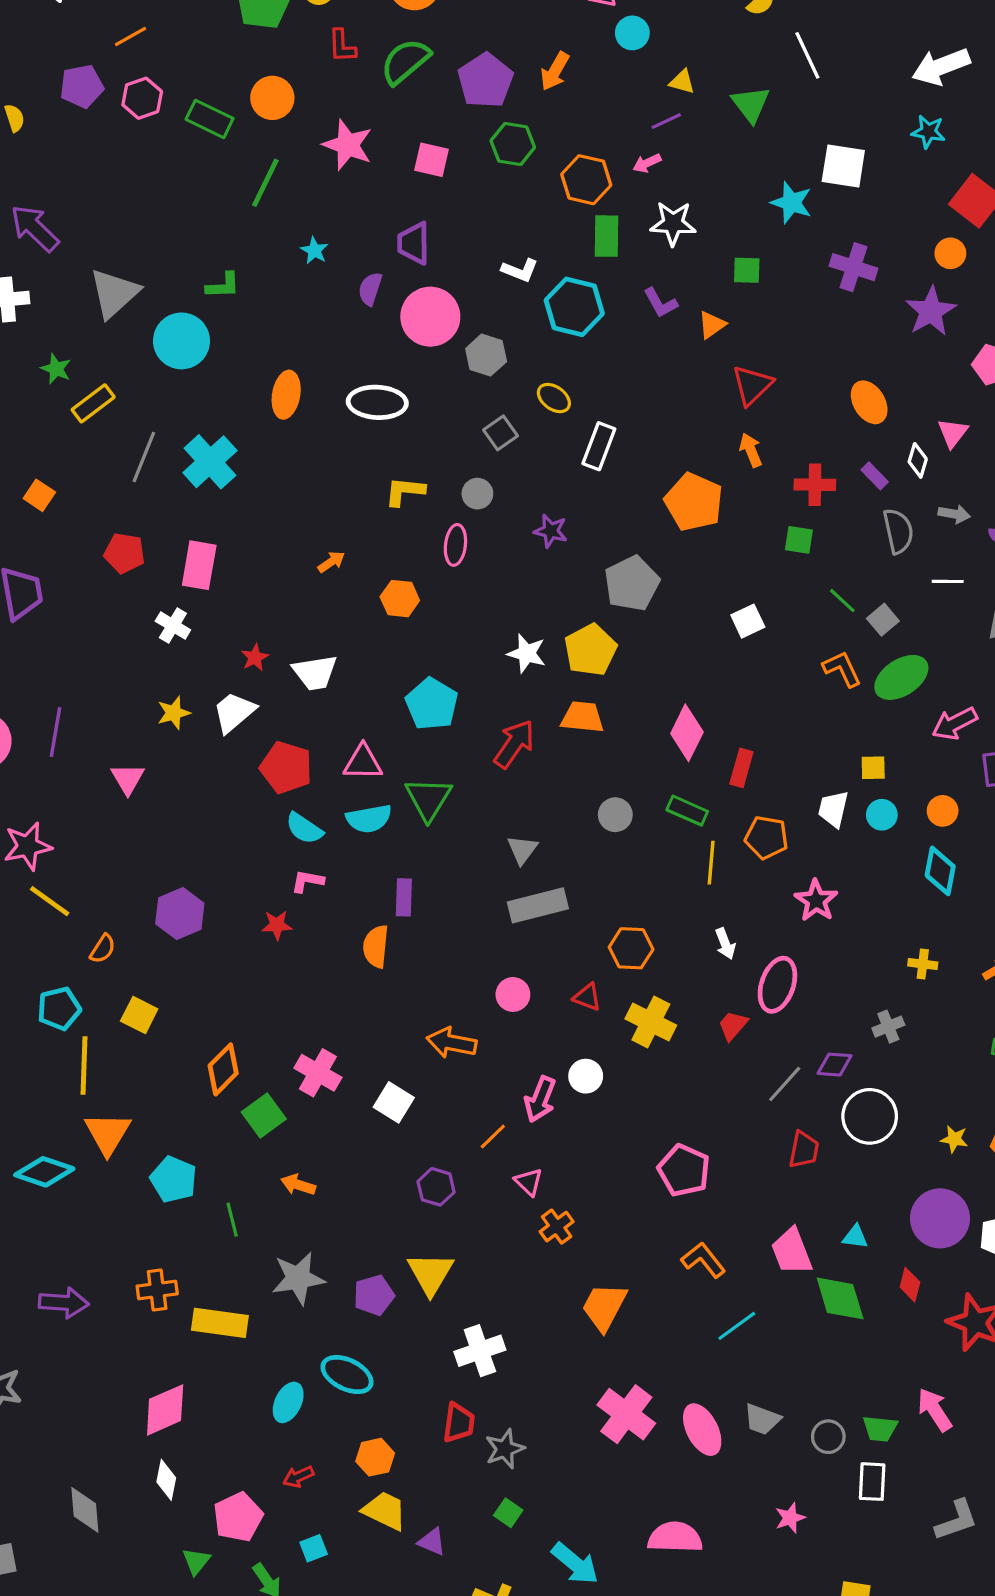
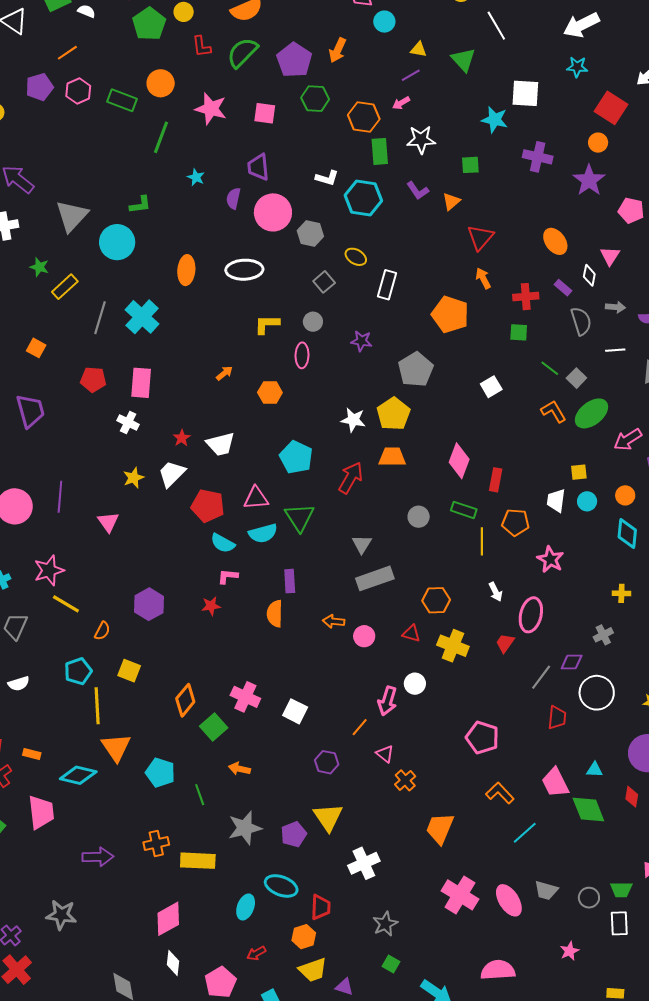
orange arrow: (452, 1043) -> (334, 621), moved, size x0.7
red trapezoid: (459, 1423) -> (321, 907), moved
yellow trapezoid: (385, 1511) -> (313, 970), turned 140

